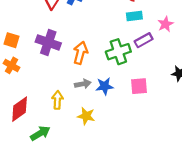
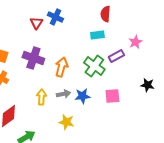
cyan rectangle: (134, 16) -> (97, 35), moved
green cross: (118, 52) -> (94, 66), turned -35
yellow arrow: (57, 100) -> (41, 97), moved

